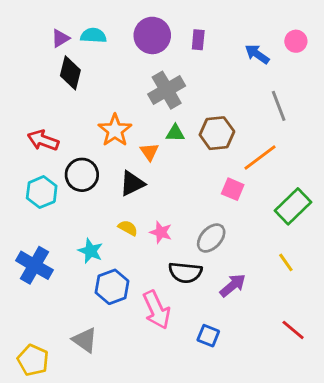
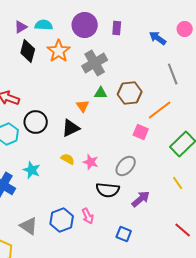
orange star: (115, 130) -> (59, 51), moved
cyan star: (90, 251) -> (32, 170), moved
blue hexagon: (112, 287) -> (62, 220), moved
pink arrow: (157, 310) -> (88, 216), size x0.6
gray triangle: (85, 340) -> (29, 226), moved

